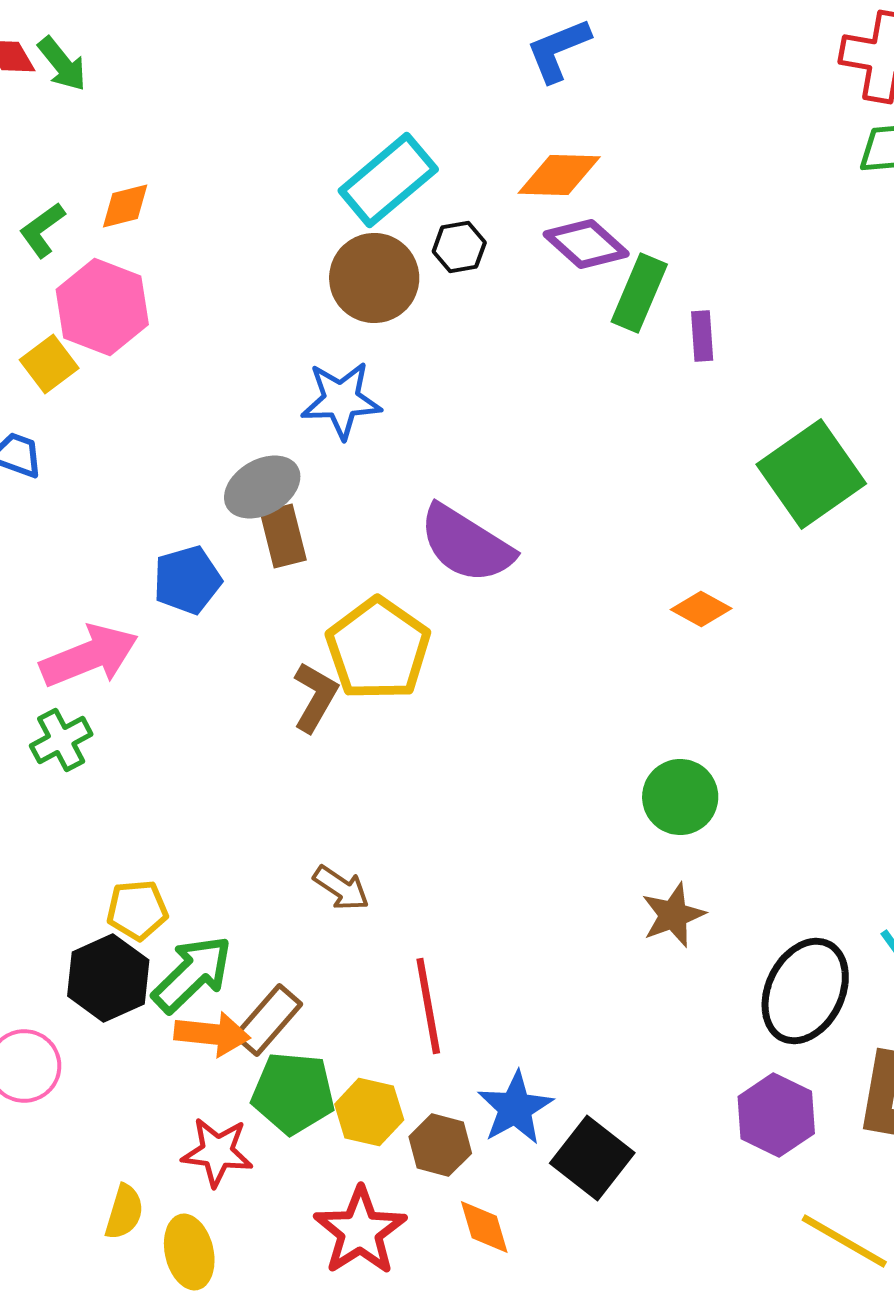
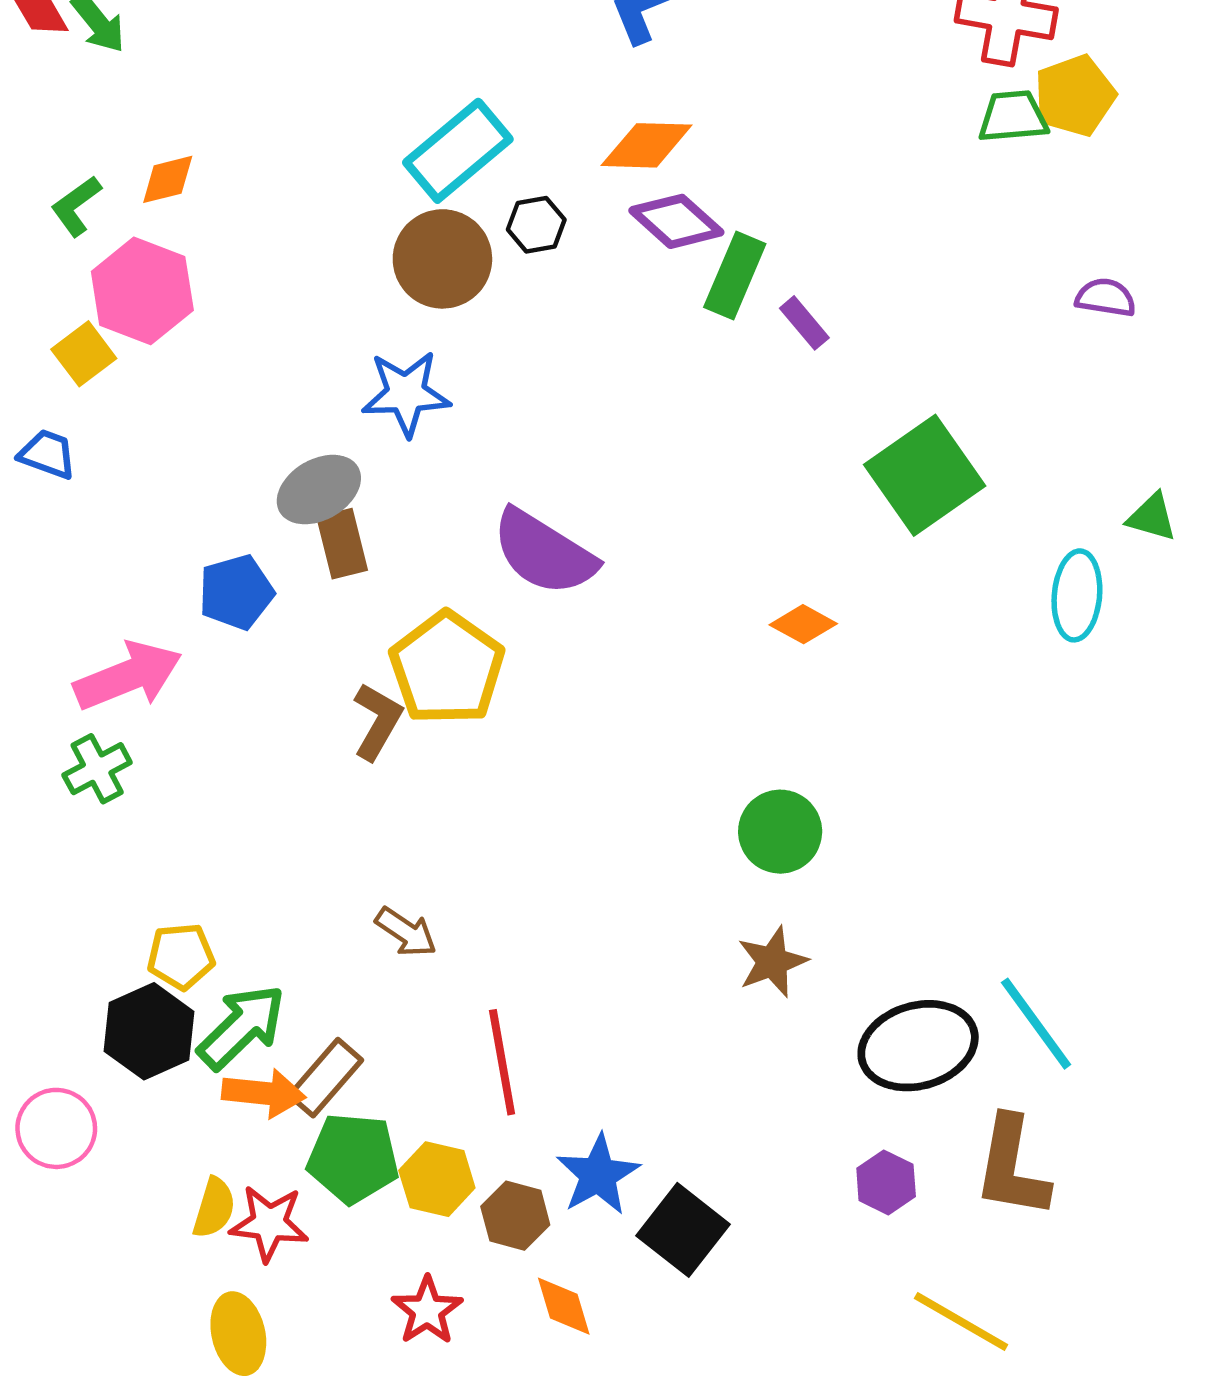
purple rectangle: (702, 336) -> (804, 323), turned -36
black ellipse: (805, 991) -> (918, 1046), turned 48
purple hexagon: (776, 1115) -> (886, 1182), size x0.7
yellow semicircle: (124, 1212) -> (214, 1208), moved
red star: (360, 1231) -> (427, 1310), size x0.7

